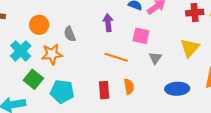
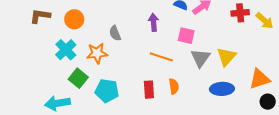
orange circle: (39, 25) -> (74, 19), moved
yellow triangle: (190, 48) -> (226, 57), moved
gray triangle: (155, 58) -> (200, 58), size x1.5

